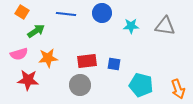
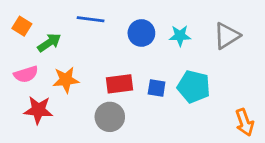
orange square: (22, 12) -> (22, 26), moved
blue circle: (102, 13) -> (141, 33), moved
gray triangle: (165, 26) -> (227, 36), turned -40
cyan pentagon: (141, 85) -> (194, 87), moved

